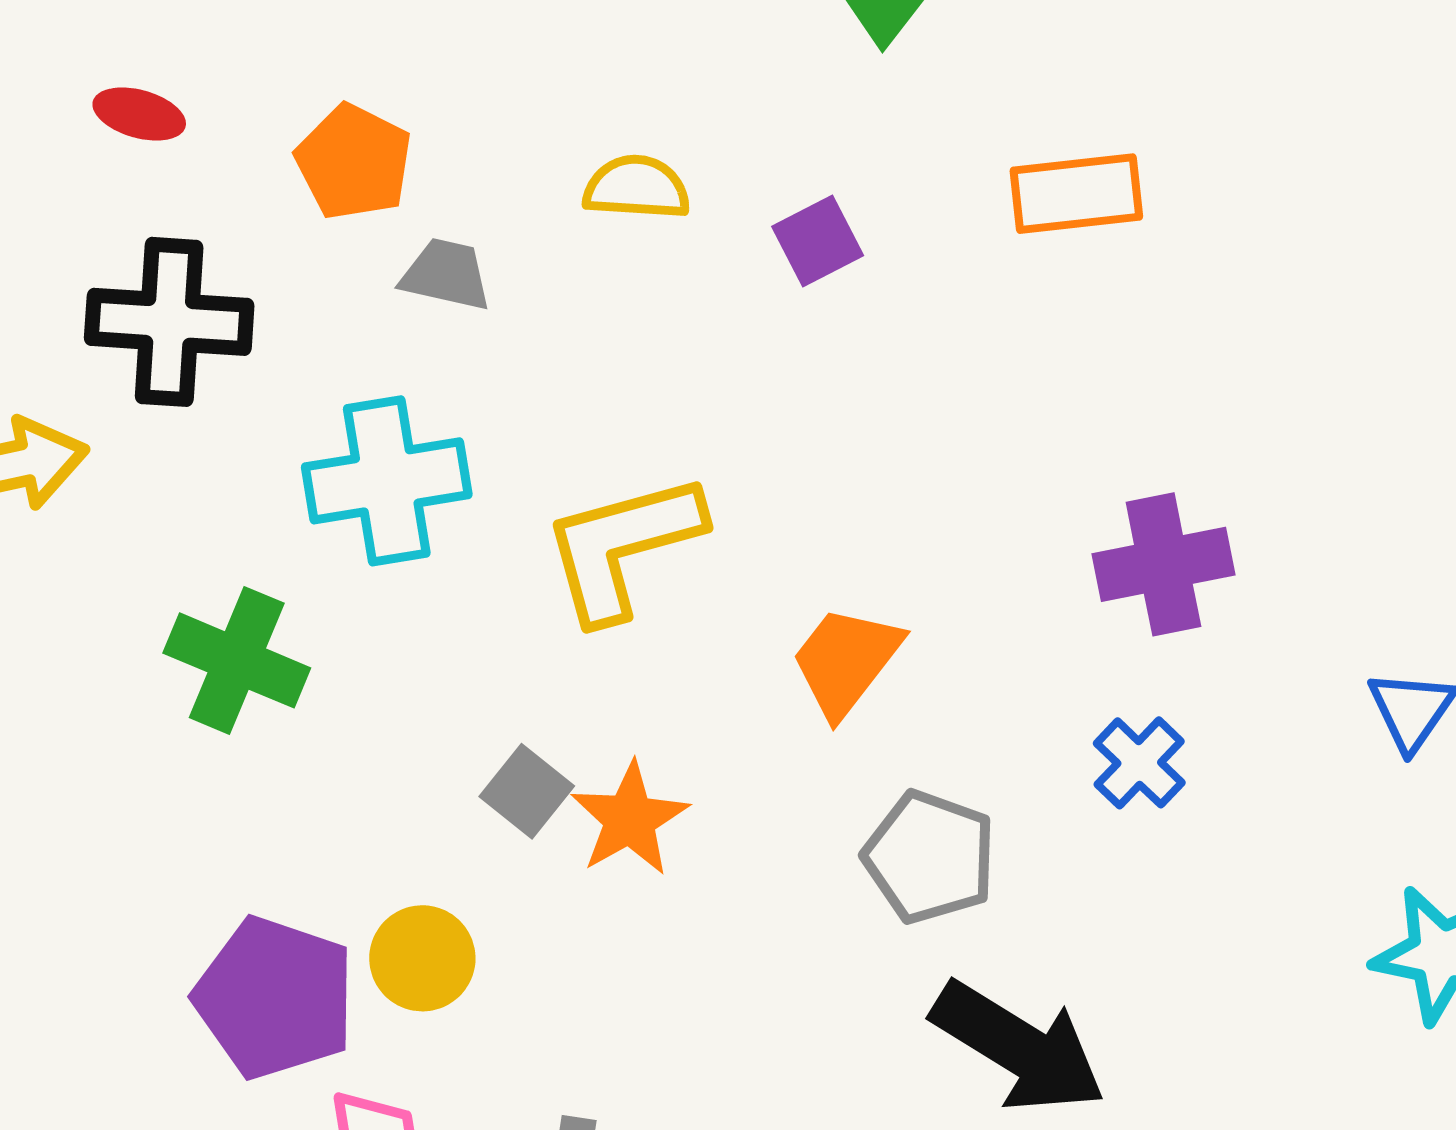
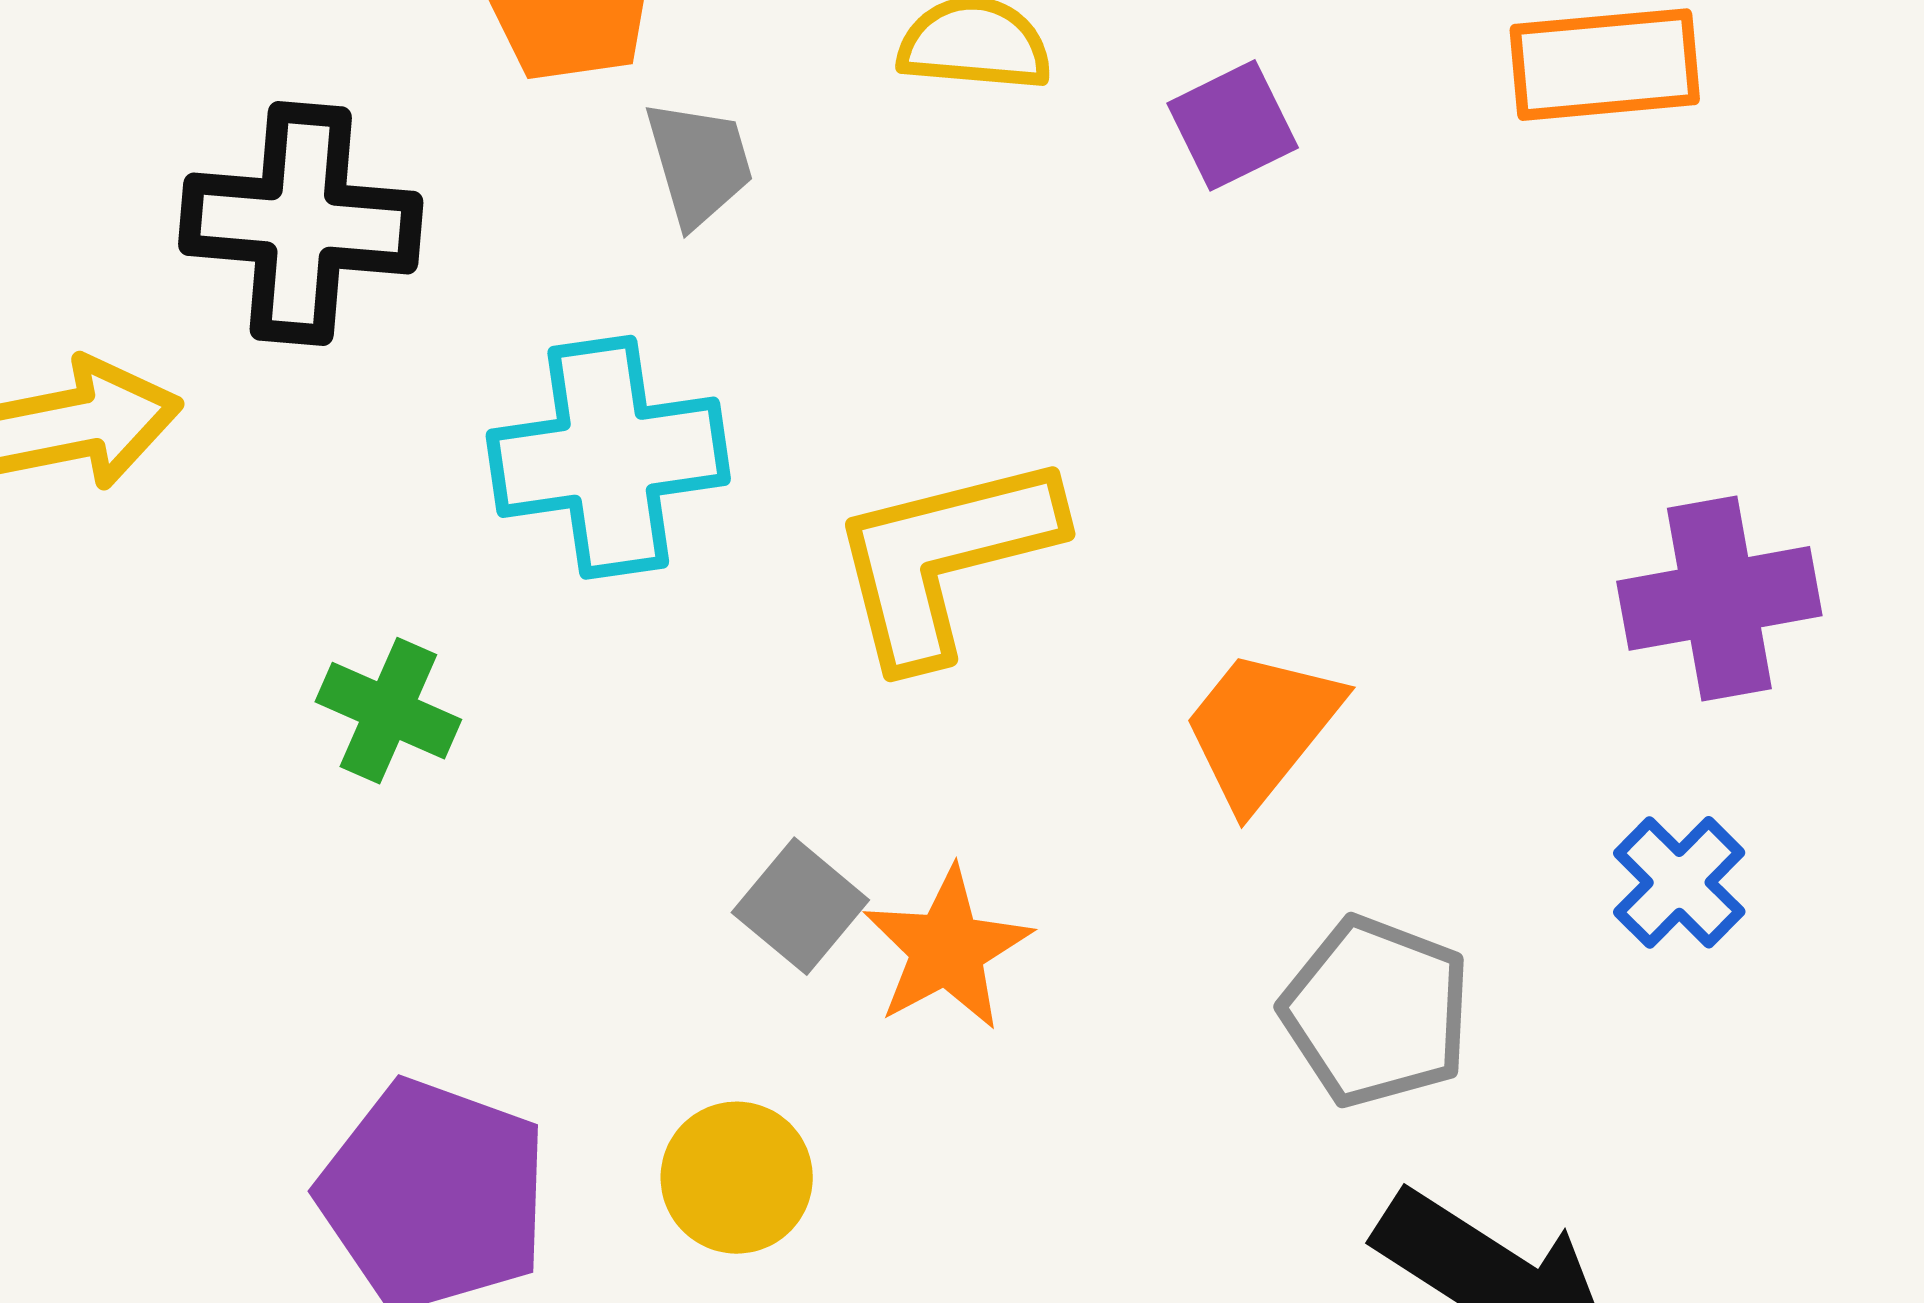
gray trapezoid: (446, 275) -> (699, 163), turned 60
green cross: (237, 660) -> (388, 711), size x0.7
yellow circle: (422, 958) -> (737, 1178), moved

